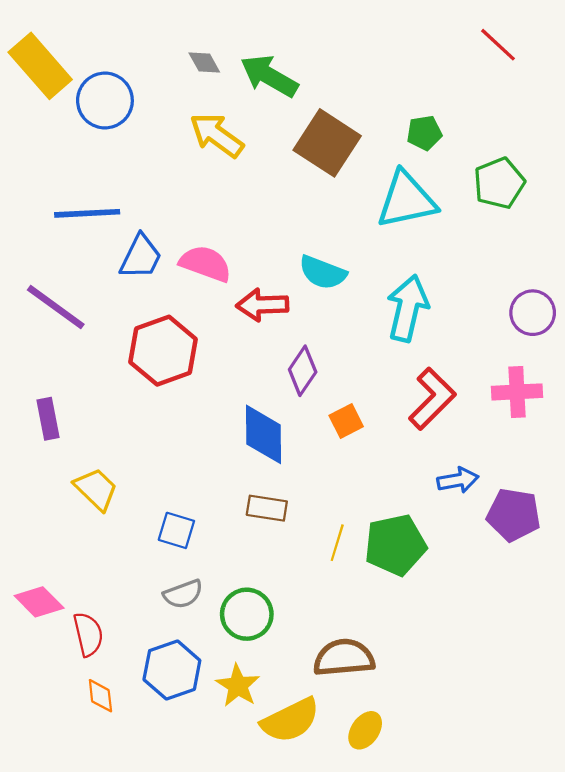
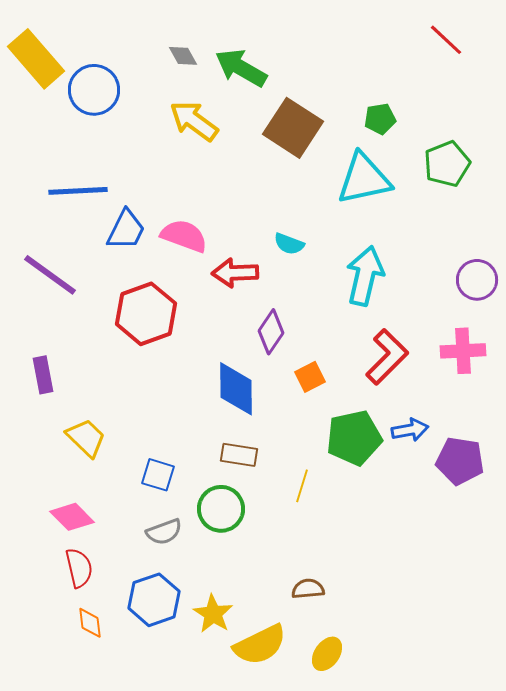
cyan semicircle: (323, 272) -> (289, 244), size x0.7
green pentagon: (395, 545) -> (354, 438), moved
pink diamond: (39, 602) -> (72, 517), moved
green circle: (247, 614) -> (221, 509), moved
brown semicircle: (344, 658) -> (308, 589), size x0.6

